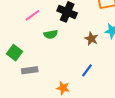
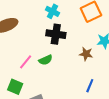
pink line: (33, 15) -> (26, 62), moved

